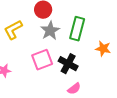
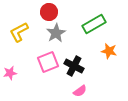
green rectangle: (77, 29) -> (94, 24), moved, turned 45

